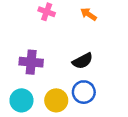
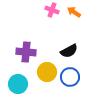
pink cross: (47, 12) -> (52, 10), moved
yellow circle: (56, 100) -> (47, 72), moved

